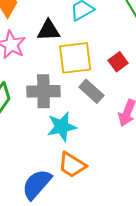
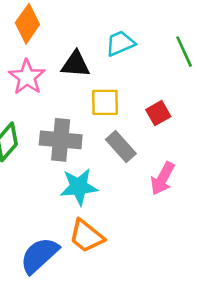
yellow square: (75, 58) -> (105, 102), size x0.7

